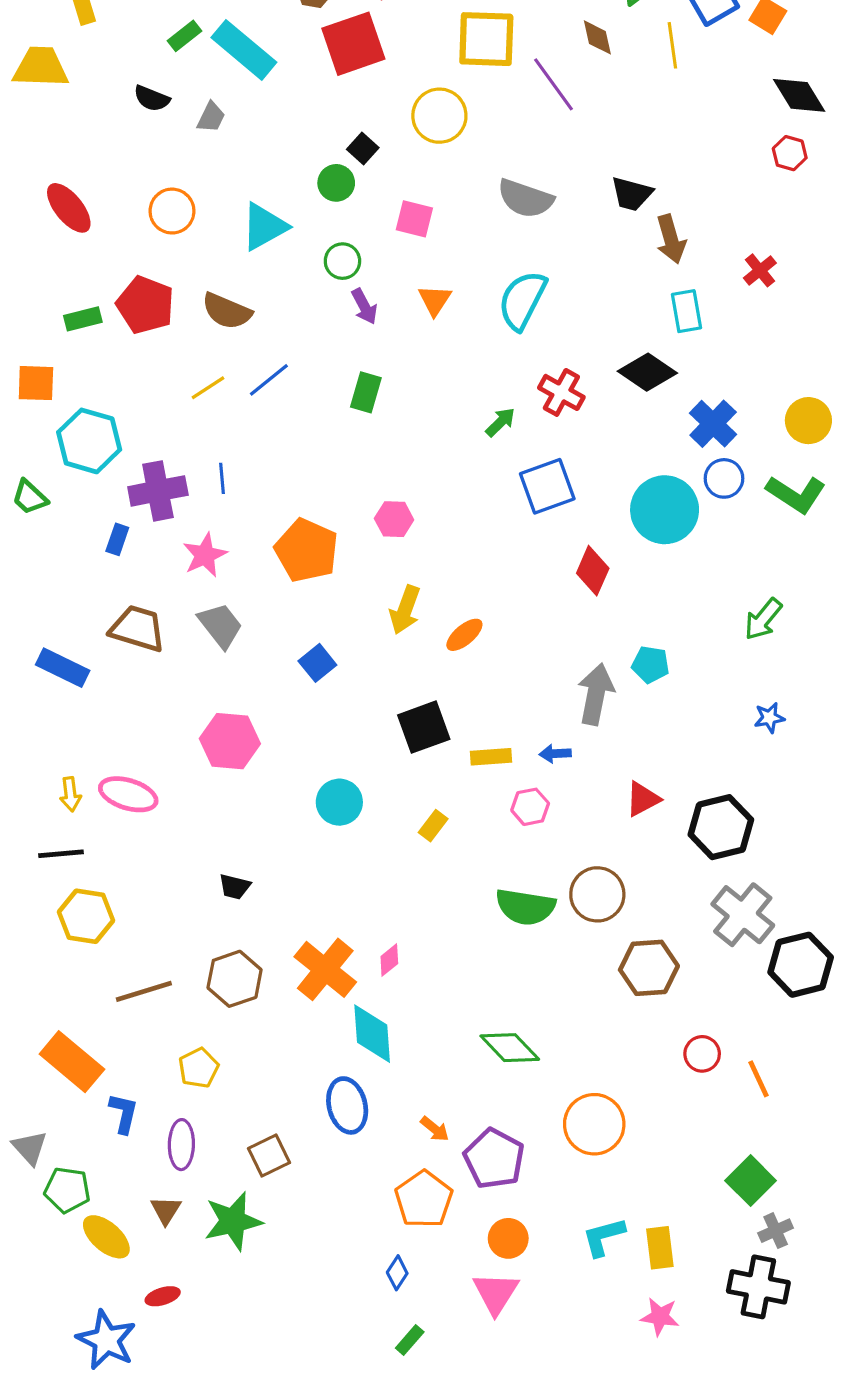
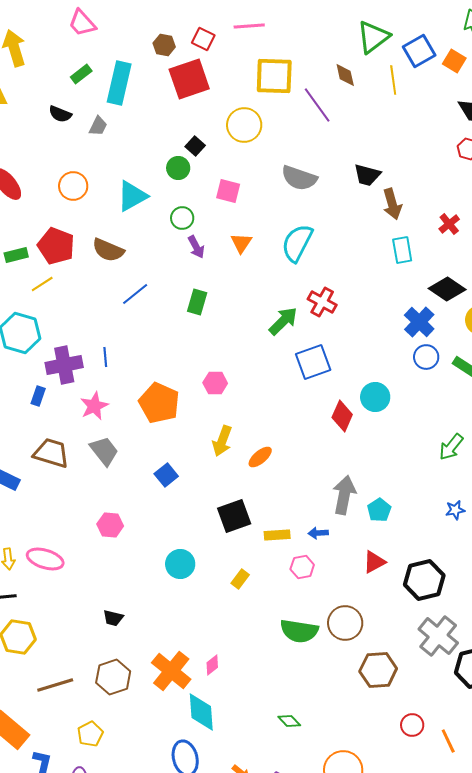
cyan rectangle: (244, 50) -> (119, 83), turned 63
black diamond: (647, 372) -> (447, 289), moved
yellow line: (208, 388) -> (42, 284), moved
green arrow: (500, 422) -> (283, 321), size x1.5
cyan circle: (665, 510) -> (375, 397), moved, size x0.7
cyan pentagon: (651, 665) -> (379, 510), moved, turned 30
pink hexagon: (230, 741) -> (110, 525), size x0.7
green diamond: (510, 1048) -> (289, 721), size x0.6

